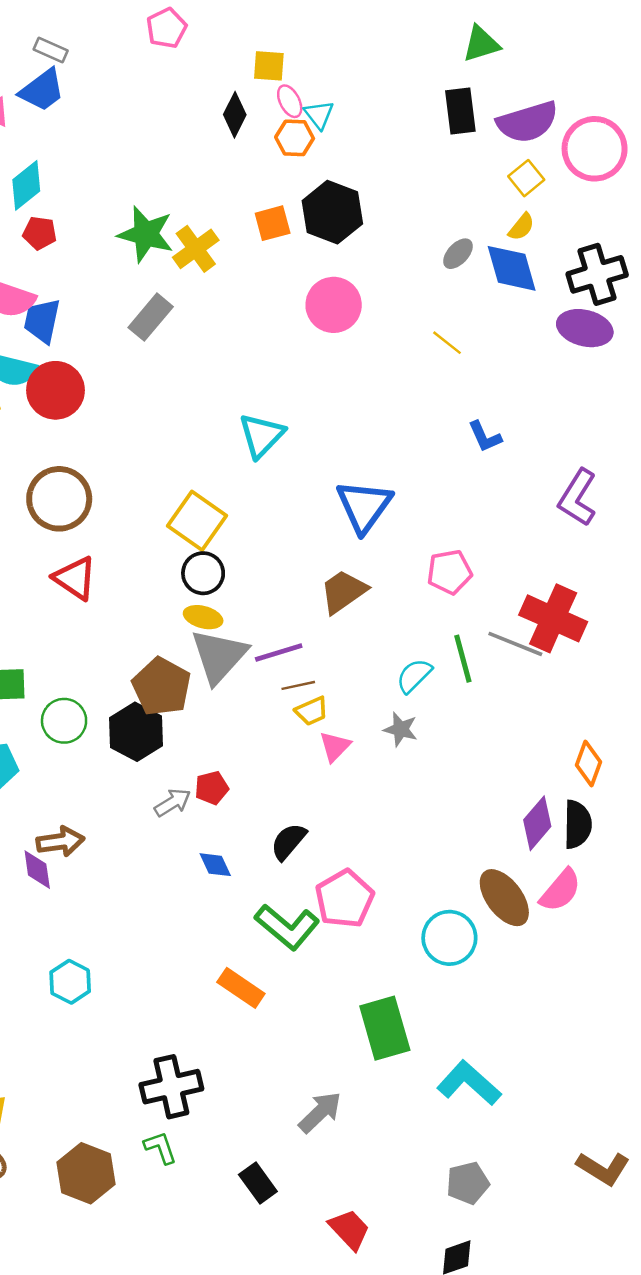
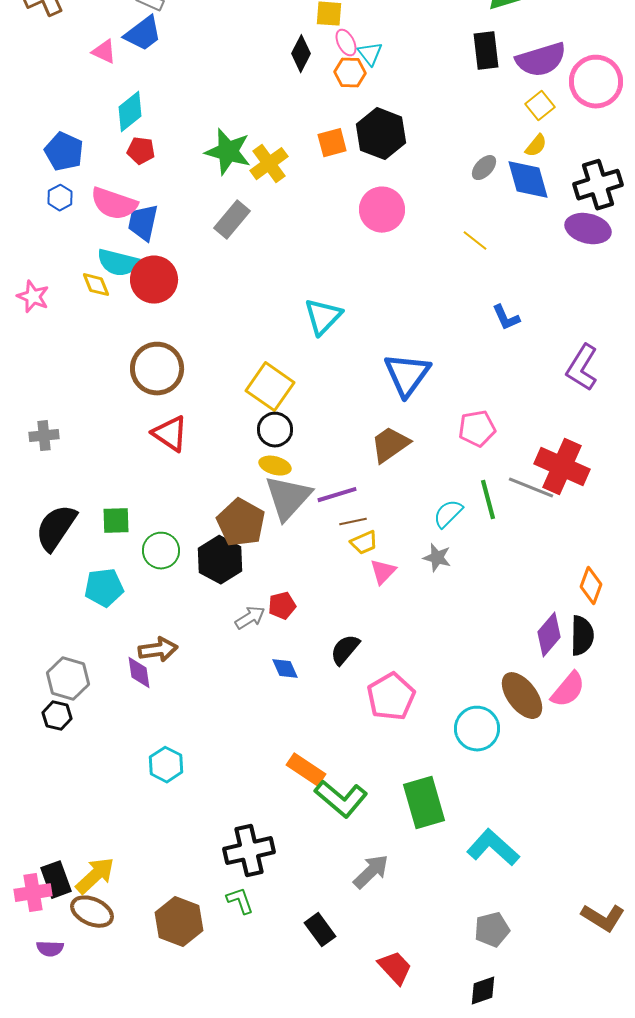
green L-shape: (287, 927) -> (341, 799), moved

